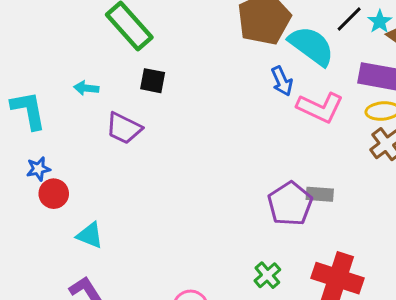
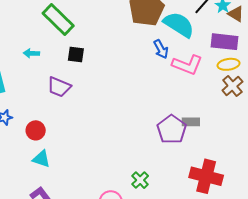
cyan arrow: (86, 88) -> (31, 53), moved
red circle: (54, 194) -> (36, 130), moved
green cross: (267, 275) -> (140, 180), moved

